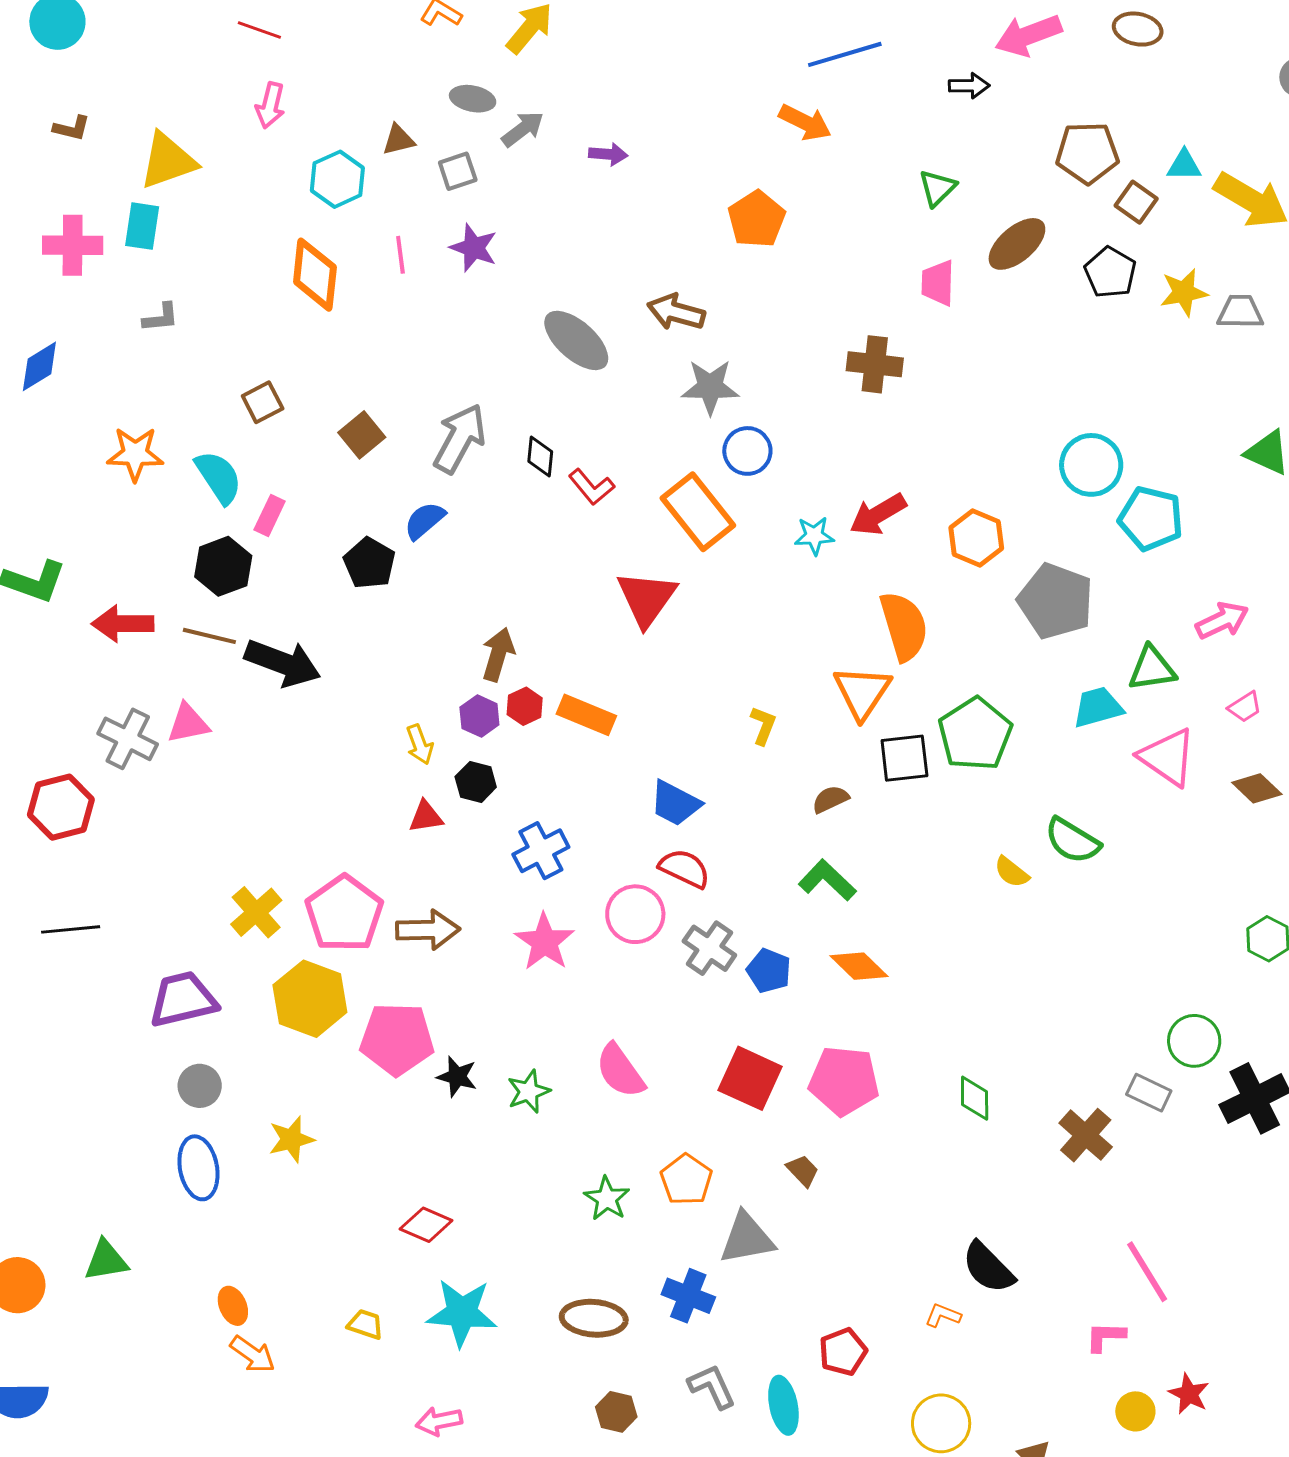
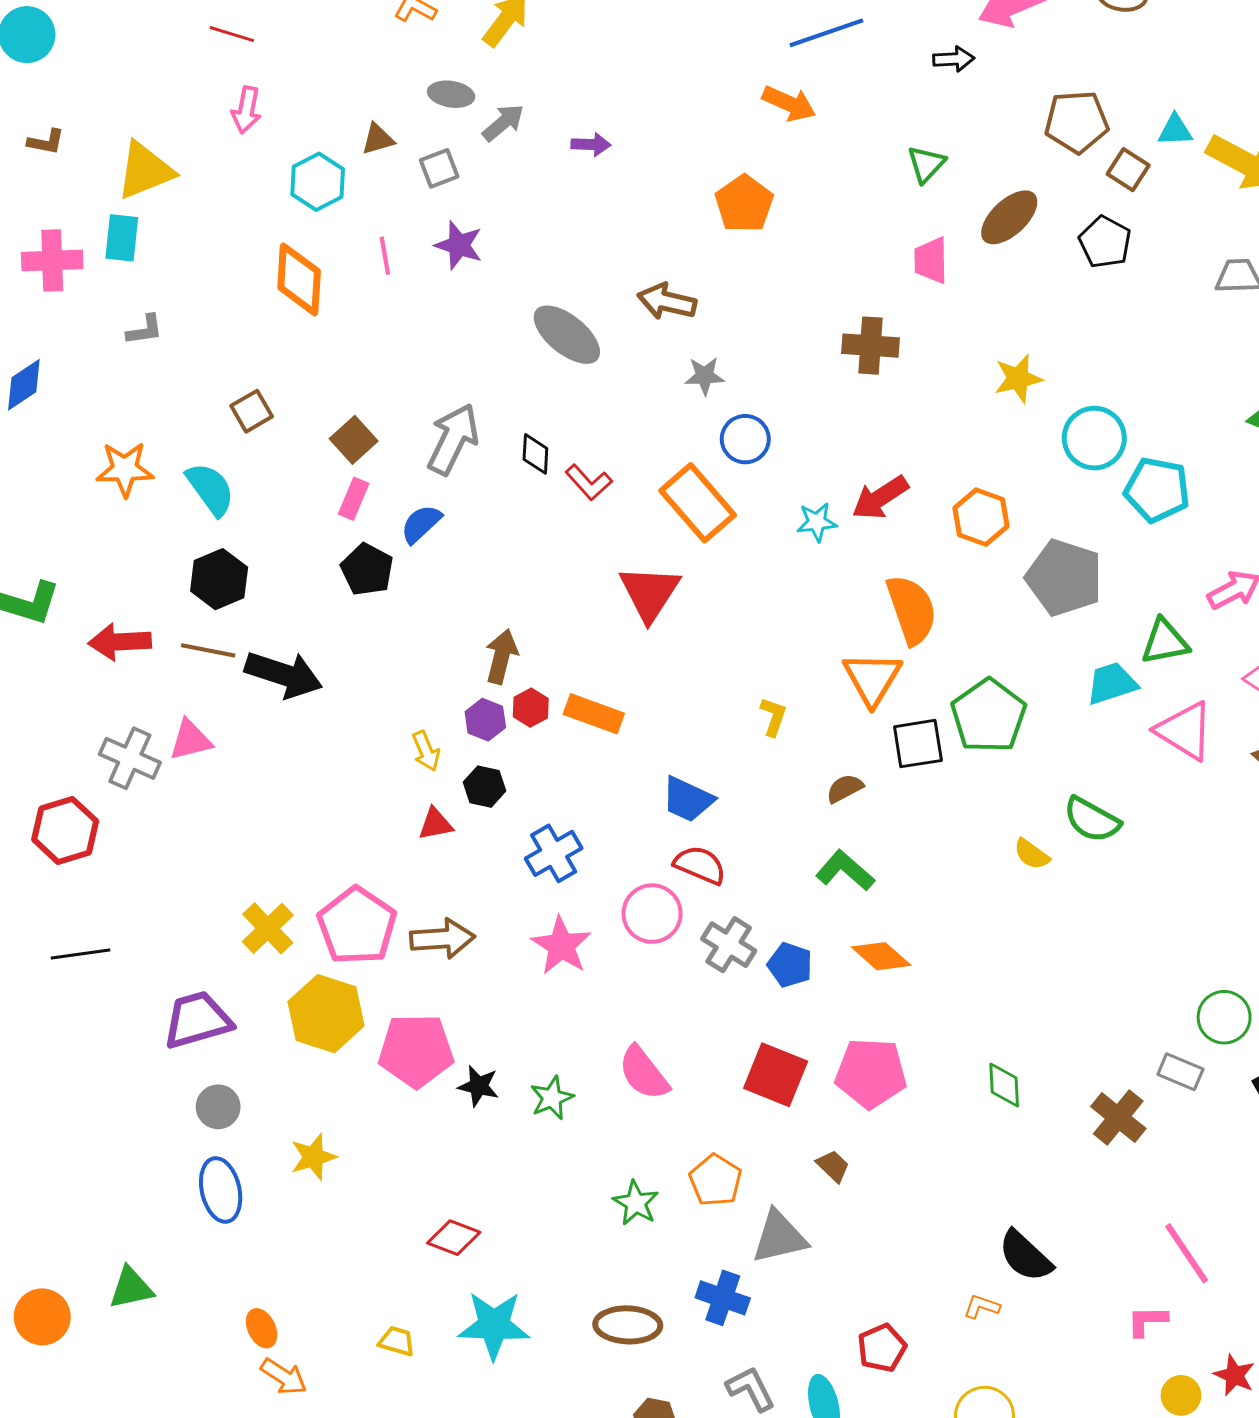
yellow star: (1184, 292) -> (1018, 379), moved
gray star: (710, 387) -> (705, 376), size x0.7
pink rectangle: (270, 515) -> (354, 499), moved

